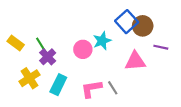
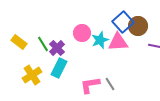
pink circle: (83, 49) -> (82, 33), moved
purple cross: (48, 57) -> (57, 48), moved
pink triangle: (135, 61) -> (118, 42), moved
cyan rectangle: (58, 85) -> (59, 68), moved

